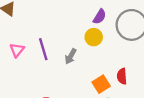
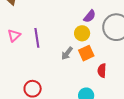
gray arrow: (71, 56) -> (67, 53), moved
orange square: (101, 84) -> (86, 53), moved

